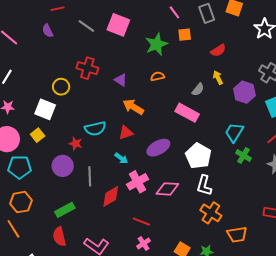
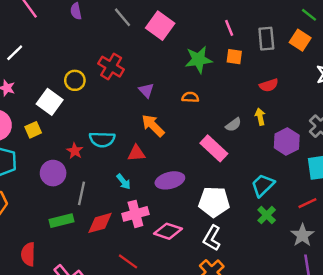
white pentagon: (198, 156) -> (214, 202), turned 30
green rectangle: (65, 210) -> (61, 221), moved

